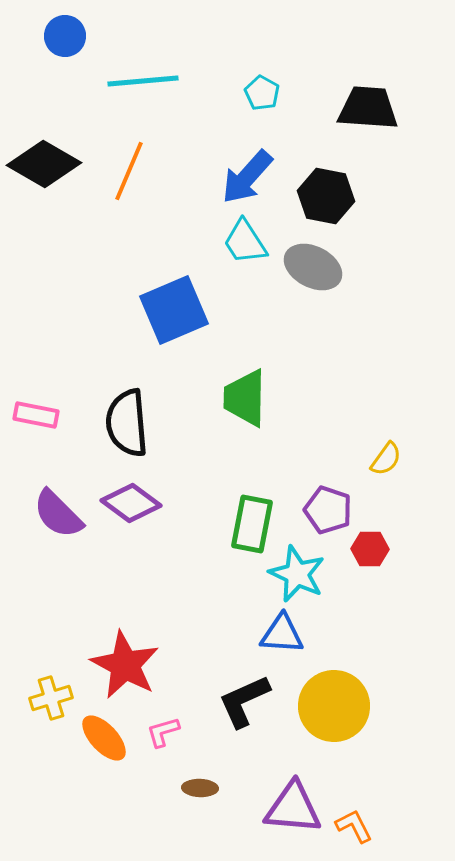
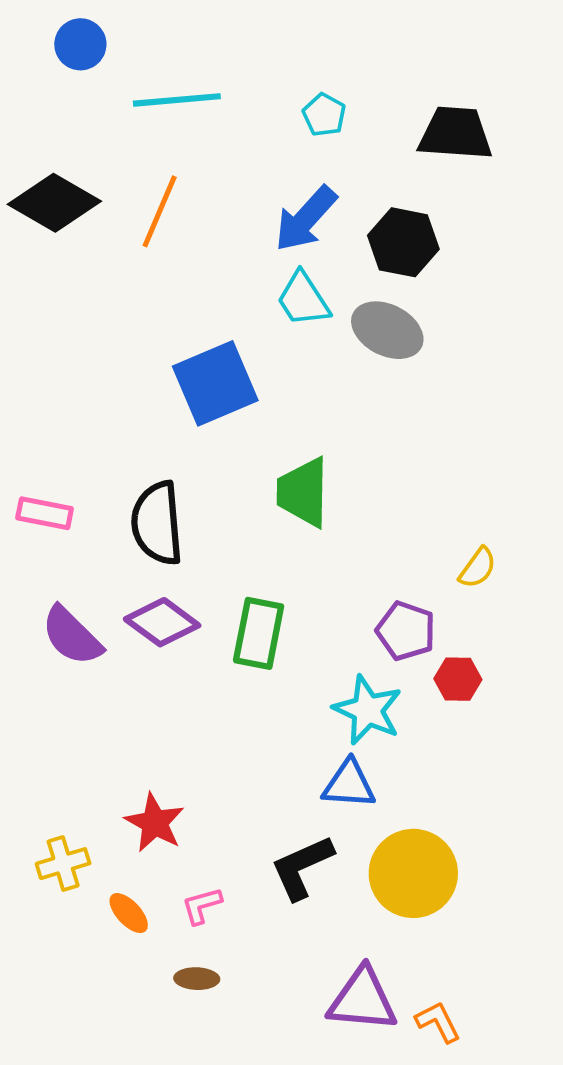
green rectangle: (252, 524) -> (259, 633), moved
red star: (125, 665) -> (155, 823), size x0.7
orange ellipse: (104, 738) -> (129, 913), size x0.7
brown ellipse: (200, 788) -> (197, 979), moved

